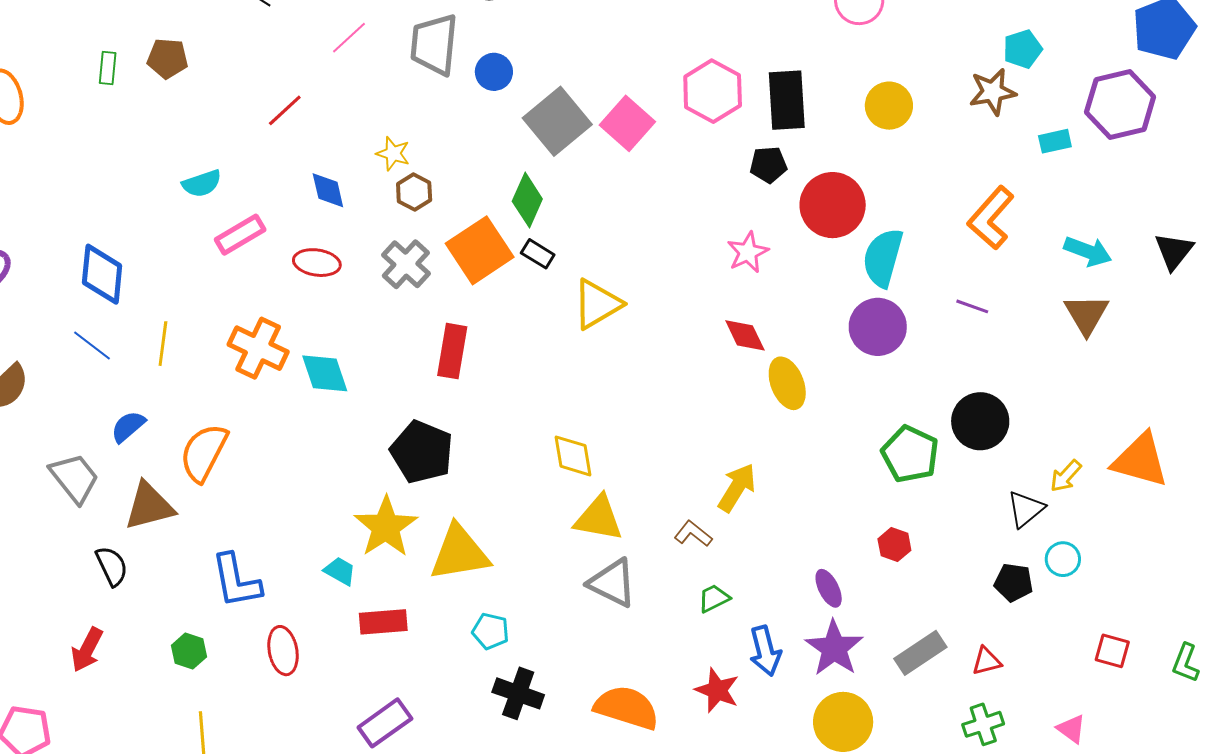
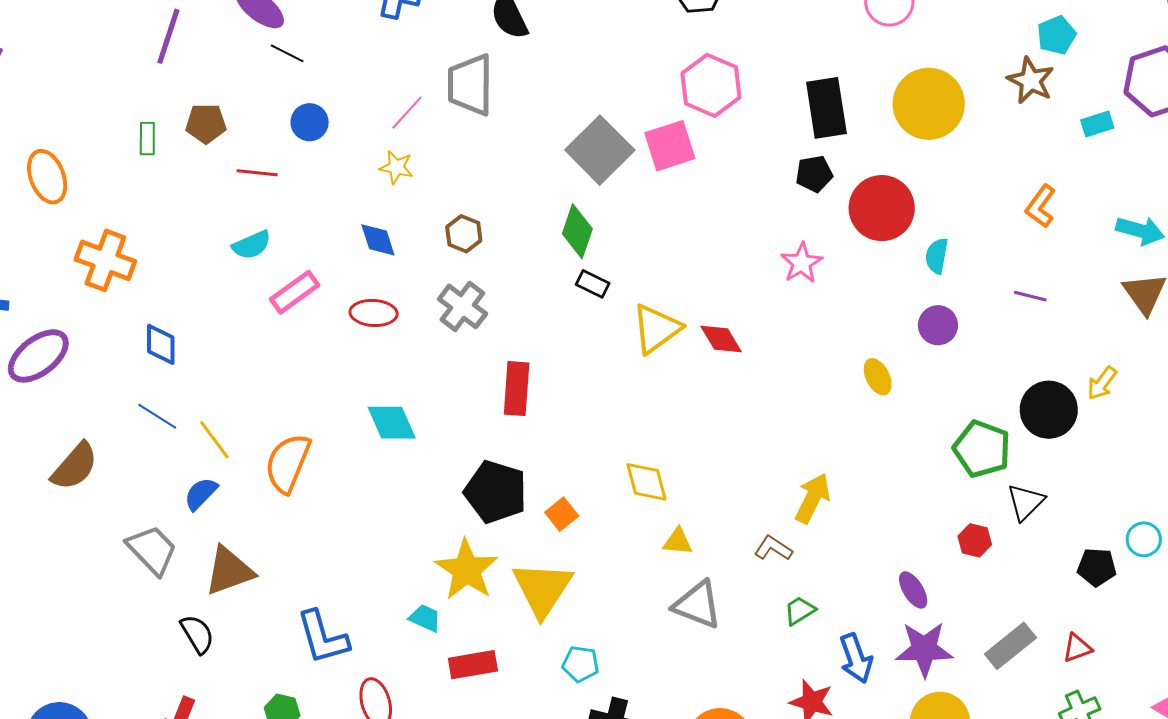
pink line: (349, 38) -> (407, 113), moved
blue circle: (494, 72) -> (310, 122), moved
pink hexagon: (713, 91) -> (711, 85), moved
brown star: (993, 92) -> (1031, 81), turned -30
yellow circle: (889, 106) -> (929, 104), size x1.5
red line: (285, 110) -> (257, 173), moved, turned 54
pink square: (627, 123) -> (670, 146), turned 36
yellow star: (393, 154) -> (396, 167), moved
orange L-shape: (991, 218) -> (1041, 206), size x0.7
orange square: (480, 250) -> (562, 514), moved, size x0.5
cyan semicircle: (883, 258) -> (937, 256), size x0.6
blue diamond: (102, 274) -> (161, 344), size x0.7
purple circle: (878, 327) -> (938, 325), size x0.7
red diamond: (745, 335) -> (721, 339), moved
yellow line: (163, 344) -> (214, 440), moved, turned -39
orange cross: (258, 348) -> (105, 260), moved
yellow ellipse: (787, 383) -> (878, 377), moved, size x0.7
orange semicircle: (204, 453) -> (288, 463), moved
yellow arrow: (1066, 476) -> (1102, 383), moved
black triangle: (1026, 509) -> (1026, 502), moved
yellow triangle: (599, 518) -> (678, 542), size x0.6
yellow triangle: (460, 553) -> (542, 589), turned -42
purple star: (834, 648) -> (924, 649), turned -30

